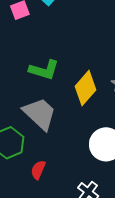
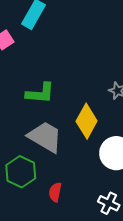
yellow diamond: (85, 88) -> (87, 121), moved

